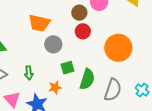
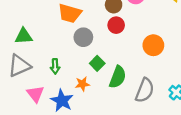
orange circle: (118, 48) -> (153, 45), size x0.7
green square: (68, 68) -> (97, 63), turned -32

